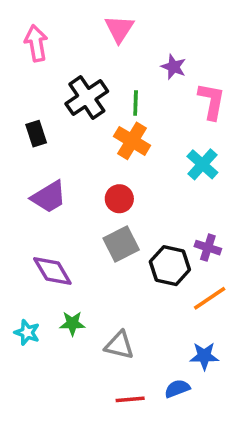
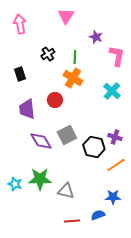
black cross: (87, 97) -> (48, 54), size x0.6
purple trapezoid: (49, 197) -> (27, 109), turned 115
red circle: (119, 199) -> (55, 100), moved
purple diamond: (52, 271) -> (41, 141), moved
green star: (72, 323) -> (40, 179), size x1.6

